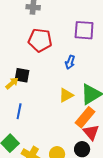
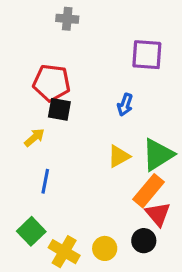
red pentagon: (40, 40) -> (52, 83), moved
black square: (22, 75) -> (59, 109), moved

